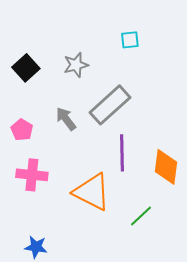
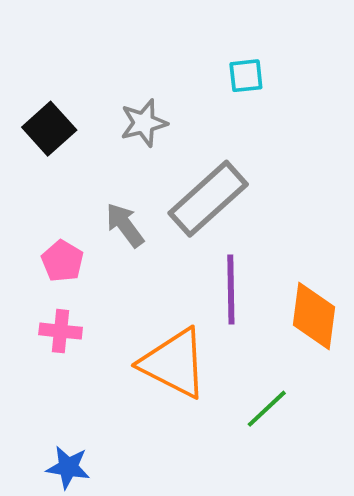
pink pentagon: (22, 130) -> (62, 261), moved
pink cross: (32, 175) -> (61, 331), size x0.7

